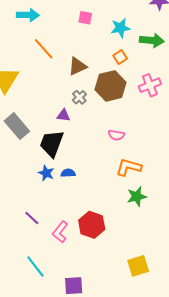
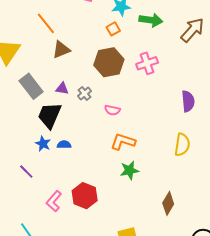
orange square: (120, 57) -> (113, 29), moved
brown triangle: (77, 66) -> (61, 50), moved
gray cross: (79, 97) -> (84, 94), moved
gray rectangle: (17, 126) -> (31, 86), moved
purple line: (32, 218) -> (26, 172), moved

